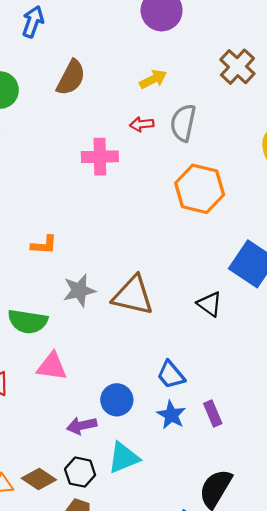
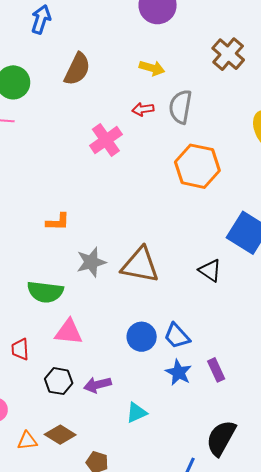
yellow arrow: (153, 79) -> (152, 68), turned 45
pink cross: (100, 157) -> (106, 140), turned -32
blue circle: (117, 400) -> (142, 337), moved
cyan triangle: (123, 458) -> (136, 413), size x0.7
black hexagon: (80, 472) -> (59, 381), moved

